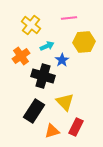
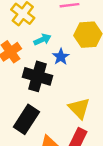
yellow triangle: (65, 102) -> (79, 108), moved

